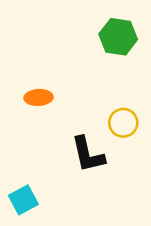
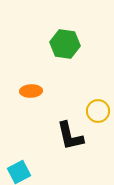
green hexagon: (118, 37) -> (65, 44), moved

